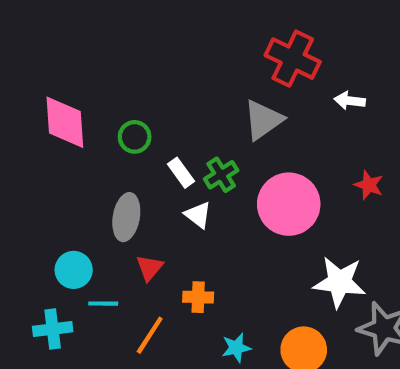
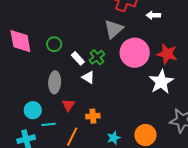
red star: (369, 185) -> (167, 54), size x1.5
pink circle: (289, 204) -> (135, 53), moved
white star: (339, 282) -> (161, 82), moved, turned -30

